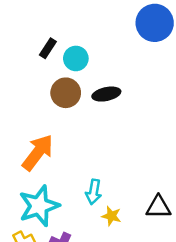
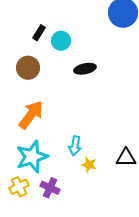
brown circle: (66, 93) -> (28, 68), moved

